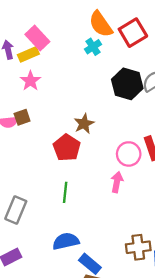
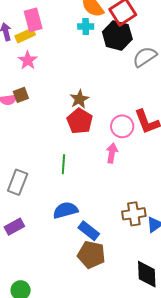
pink rectangle: (37, 38) -> (33, 20), turned 30
cyan cross: (93, 47) -> (86, 27), turned 35
black hexagon: (127, 84) -> (117, 35), moved
red pentagon: (67, 148) -> (80, 121), moved

